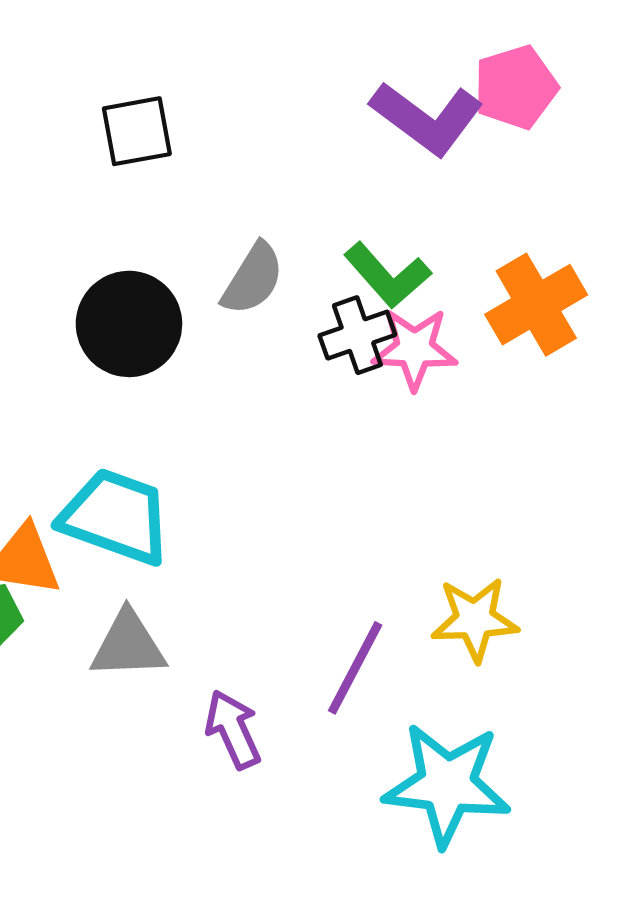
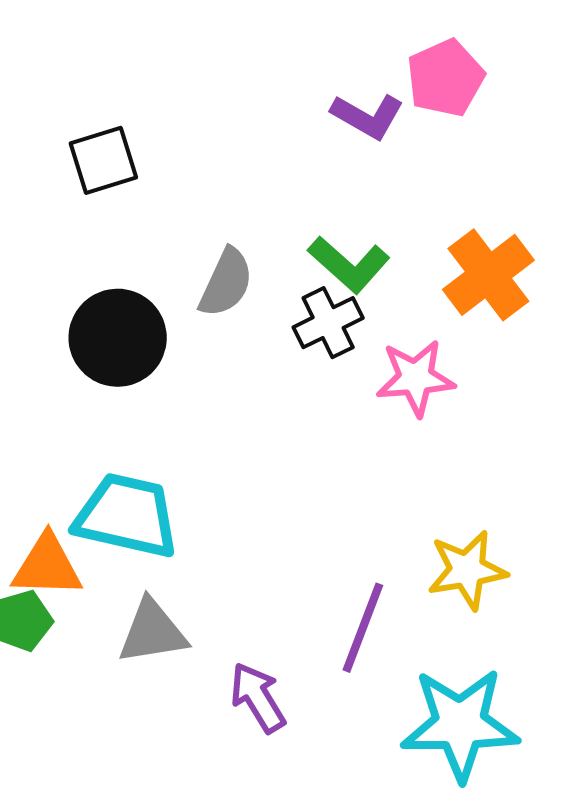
purple L-shape: (427, 118) -> (368, 116), size x0.7
pink star: (414, 349) -> (415, 378), moved

